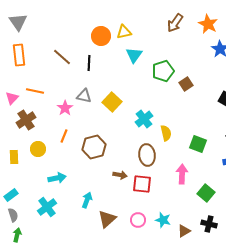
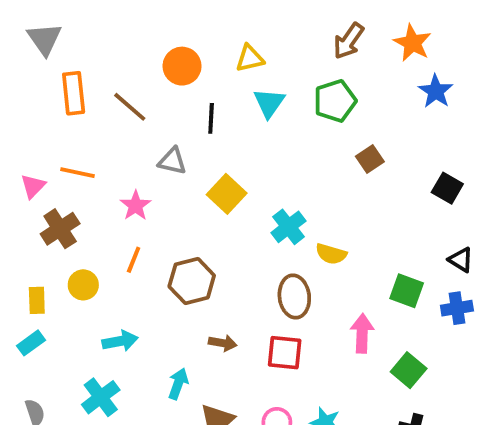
orange circle: (101, 36) -> (182, 66), moved
orange rectangle: (19, 55) -> (74, 93), moved
black line: (89, 63) -> (211, 118), moved
green pentagon: (163, 71) -> (335, 101), moved
gray triangle: (84, 96) -> (172, 161), moved
yellow semicircle: (166, 133) -> (331, 254), turned 119
green square: (198, 144) -> (407, 291), moved
brown arrow: (120, 175) -> (223, 343), moved
cyan rectangle: (11, 195) -> (31, 343), moved

